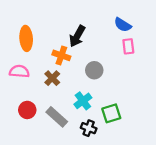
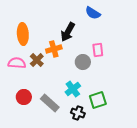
blue semicircle: (123, 25) -> (93, 13), moved
pink rectangle: (128, 46) -> (98, 50), moved
orange cross: (61, 55) -> (54, 49), turned -35
brown cross: (52, 78) -> (37, 60), moved

